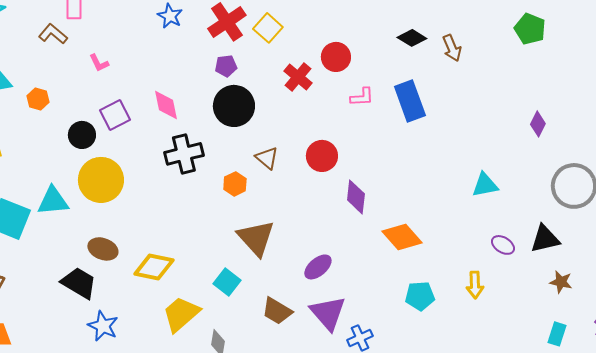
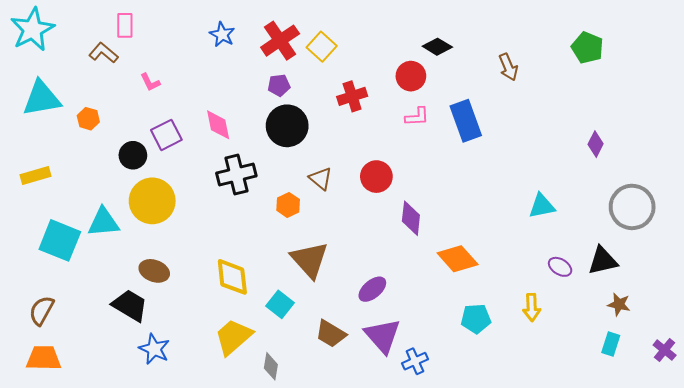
black diamond: (412, 38) -> (437, 47), moved
red circle: (336, 57) -> (411, 76), moved
red cross: (298, 77) -> (352, 96), turned 32
yellow diamond: (154, 267) -> (232, 277), moved, turned 72
cyan rectangle: (557, 334) -> (611, 344), moved

